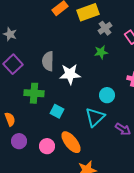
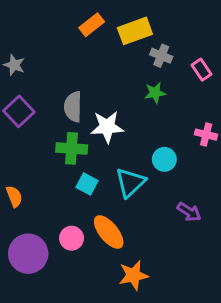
gray cross: (105, 28) -> (161, 56), turned -32
green cross: (34, 93) -> (72, 148), moved
cyan triangle: (95, 117) -> (130, 183), moved
purple circle: (19, 141) -> (28, 254), moved, size x1.6

